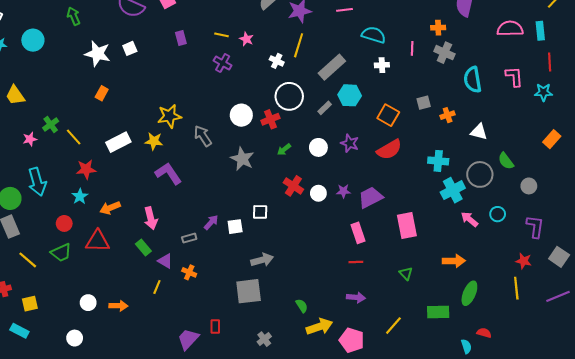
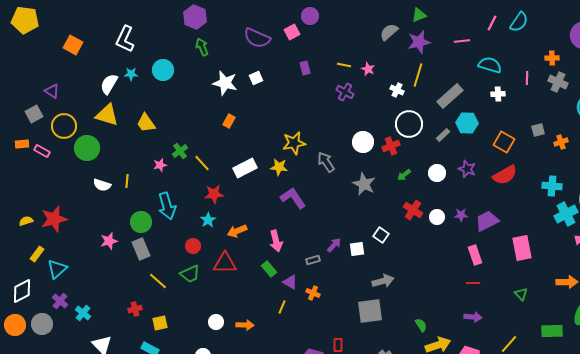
white square: (260, 212) -> (381, 235), turned 35

